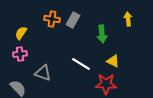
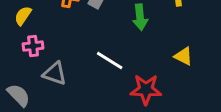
pink cross: (20, 54) -> (33, 46), moved
yellow triangle: (113, 61) -> (183, 56), moved

